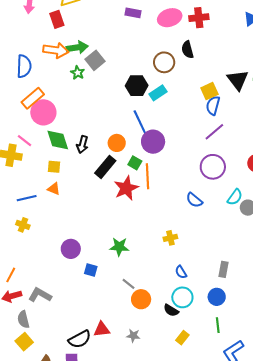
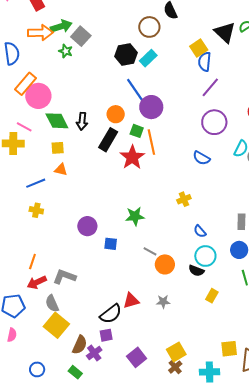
yellow square: (24, 342) -> (56, 325), size x1.4

